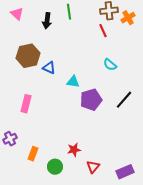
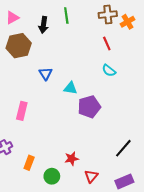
pink triangle: (17, 14) -> (12, 18), turned 48
red line: (103, 31) -> (107, 44), moved
brown hexagon: (28, 56) -> (19, 46), moved
blue triangle: (49, 68) -> (46, 74), turned 32
black line: (124, 100) -> (123, 148), moved

